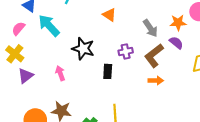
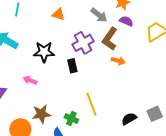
purple cross: (126, 52) -> (83, 43), size x1.5
pink arrow: (60, 73) -> (30, 80), turned -32
orange arrow: (156, 81) -> (118, 61), turned 32

